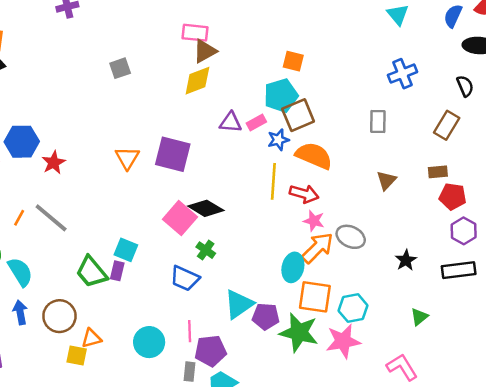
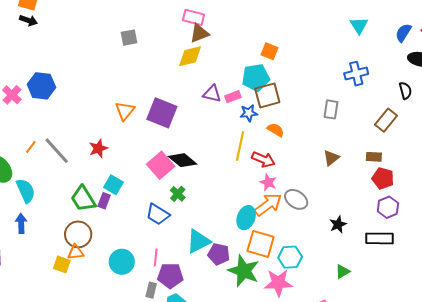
orange semicircle: (314, 156) -> (276, 130), size x0.6
red star: (54, 163) -> (98, 148), moved
brown circle: (59, 316) -> (78, 234), moved

